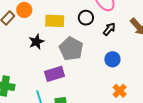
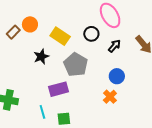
yellow rectangle: (55, 21) -> (60, 36), turned 30
orange cross: (120, 91) -> (110, 97), moved

